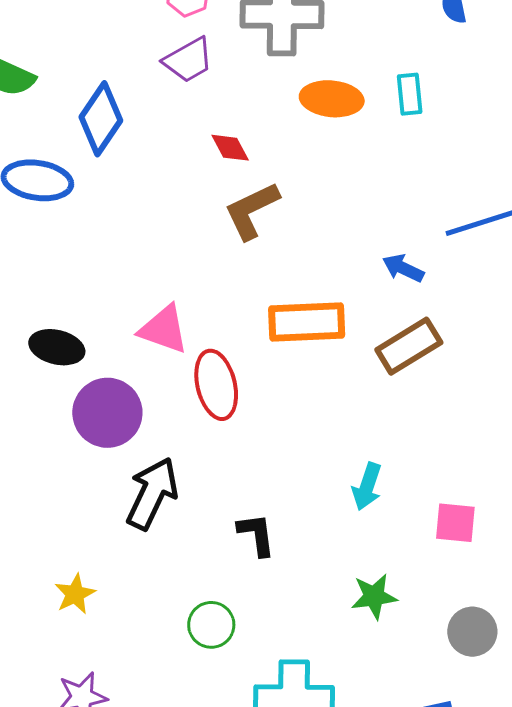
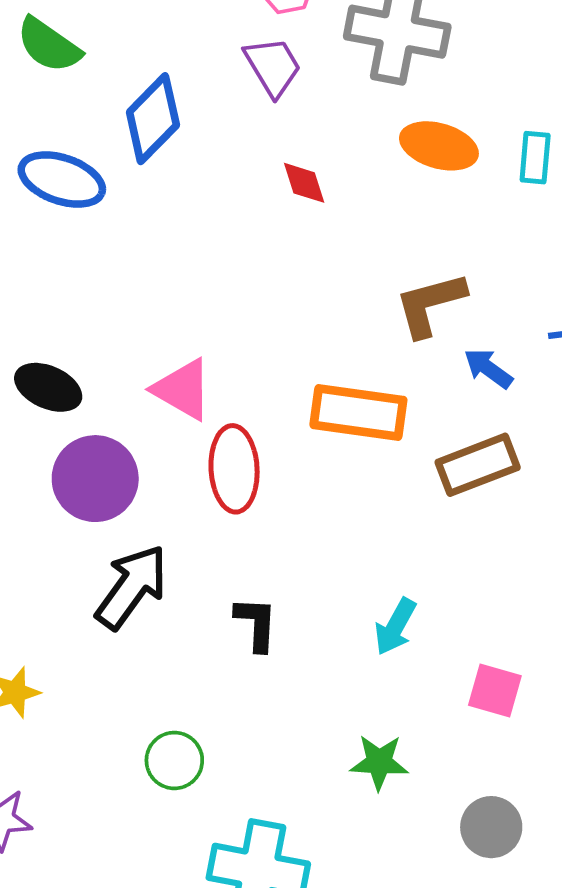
purple trapezoid: (188, 60) -> (273, 67), turned -102
brown L-shape: (252, 211) -> (430, 304), moved
black L-shape: (256, 534) -> (256, 624), moved

